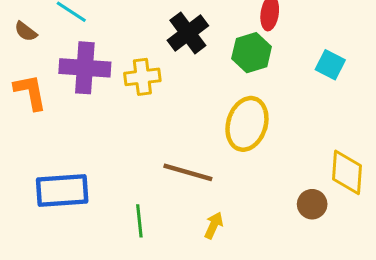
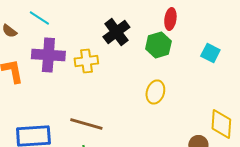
yellow ellipse: (247, 124) -> (155, 92), size x0.7
brown line: (188, 172) -> (86, 124), moved

